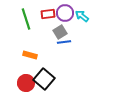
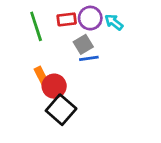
orange rectangle: (30, 55) -> (42, 76), turned 48
red circle: (26, 83) -> (54, 86), moved

